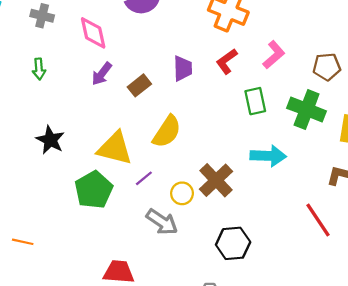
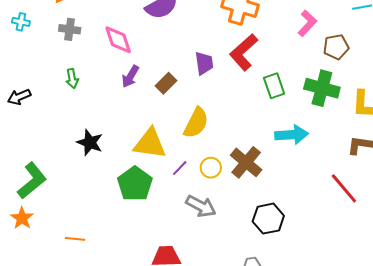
pink L-shape: (274, 55) -> (307, 23), moved
red L-shape: (227, 61) -> (244, 52), size x1.5
yellow circle: (182, 193) -> (211, 168), moved

